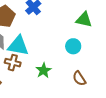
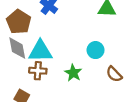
cyan circle: (73, 46) -> (96, 50), moved

